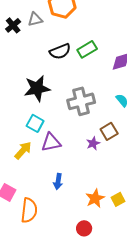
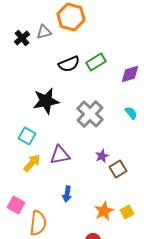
gray cross: (81, 101) -> (90, 114), turned -32
cyan square: (35, 123) -> (27, 136), moved
brown square: (109, 131) -> (118, 169), moved

